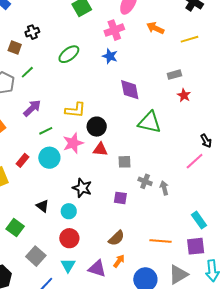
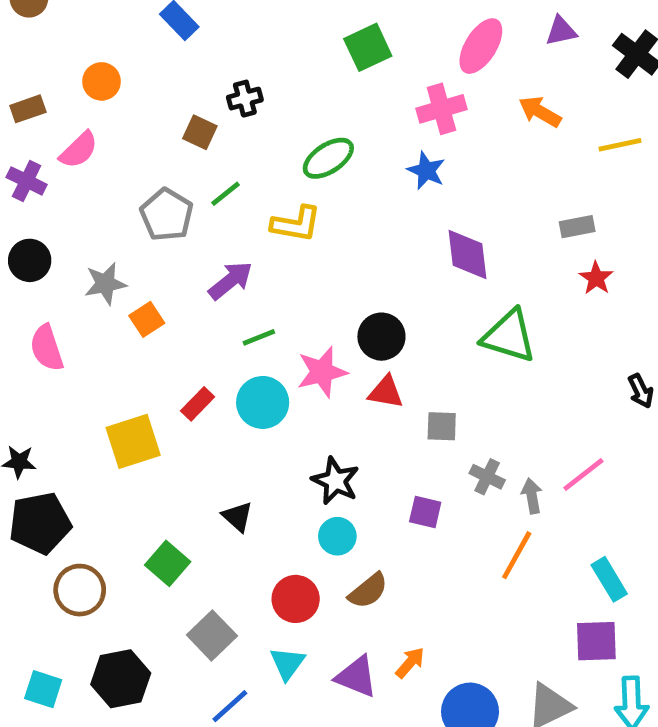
yellow L-shape: (75, 110) -> (296, 224), moved
pink line: (195, 161) -> (583, 475), moved
cyan circle: (69, 211) -> (337, 536), moved
brown semicircle: (116, 238) -> (368, 591), moved
orange line: (160, 241) -> (517, 555), moved, turned -70

